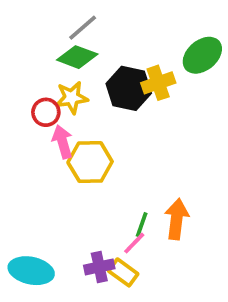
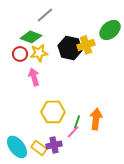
green diamond: (77, 57) -> (31, 37), moved
red circle: (46, 112) -> (20, 54), moved
yellow hexagon: (90, 162) -> (53, 112), moved
cyan ellipse: (31, 271) -> (17, 147), turned 40
yellow rectangle: (123, 272) -> (39, 148), moved

